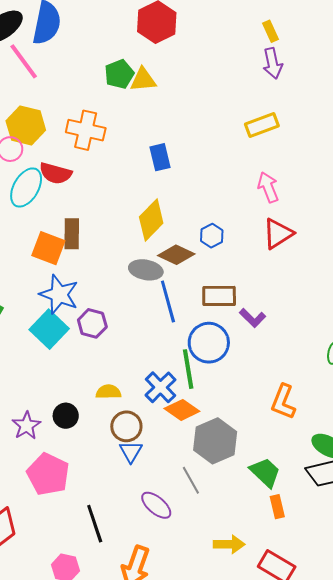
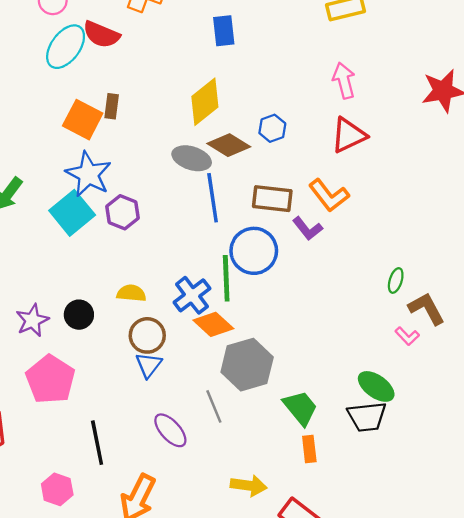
brown rectangle: (72, 234) -> (112, 106), size x0.7
orange L-shape: (283, 402) -> (329, 195), moved, turned -66

